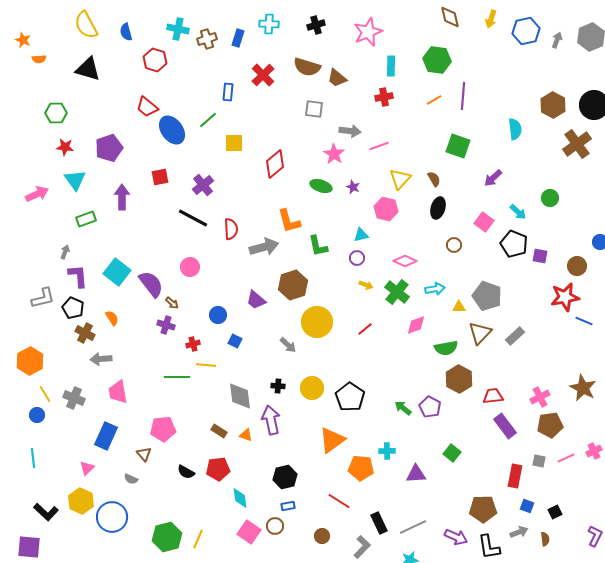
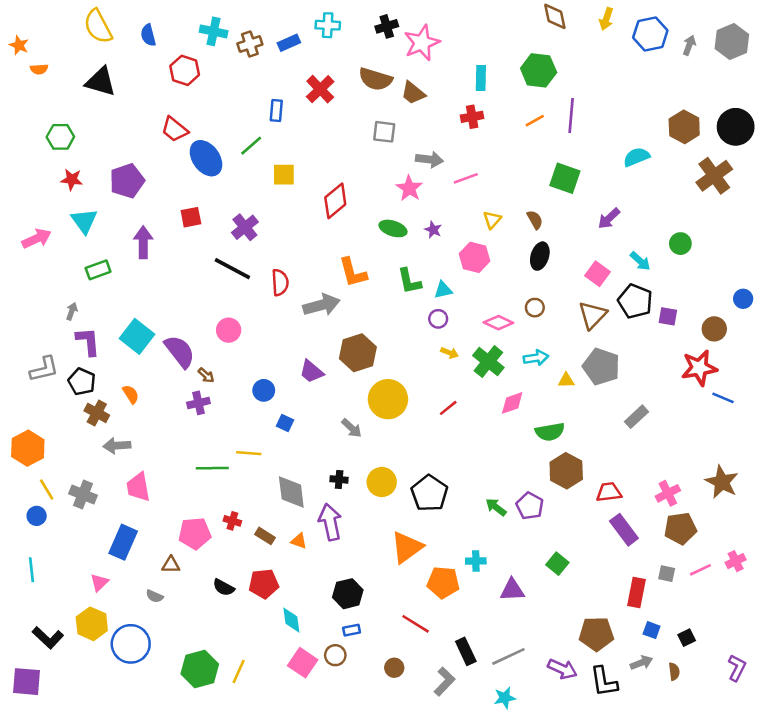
pink star: (368, 32) -> (422, 43), moved
blue rectangle: (238, 38) -> (289, 43), turned 48
cyan semicircle: (515, 129) -> (636, 157), turned -105
yellow triangle: (400, 179) -> (492, 220), size x0.7
brown circle: (454, 245) -> (535, 308), moved
green L-shape: (318, 246) -> (409, 281), moved
purple cross: (166, 325) -> (198, 403), turned -30
brown triangle: (480, 333) -> (593, 315), moved
red cross: (193, 344) -> (232, 521), moved, turned 32
brown triangle: (144, 454) -> (171, 565), turned -49

